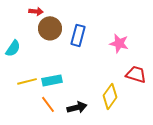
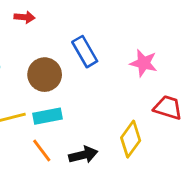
brown circle: (50, 28) -> (45, 75), moved
blue rectangle: (78, 35) -> (85, 52), turned -45

